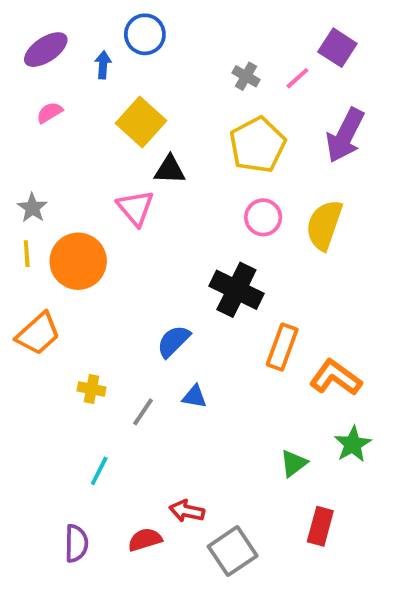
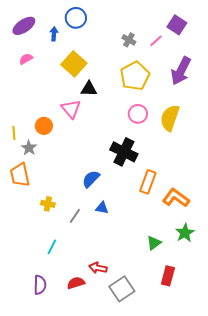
gray star: (32, 208) -> (29, 148), moved
orange circle: (78, 261) -> (44, 126), moved, size x0.6
orange trapezoid: (38, 334) -> (20, 175), turned 120

